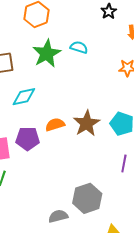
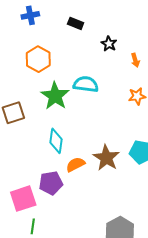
cyan semicircle: (79, 47) -> (86, 84), size x1.4
cyan diamond: (24, 97) -> (56, 141), moved, turned -60

